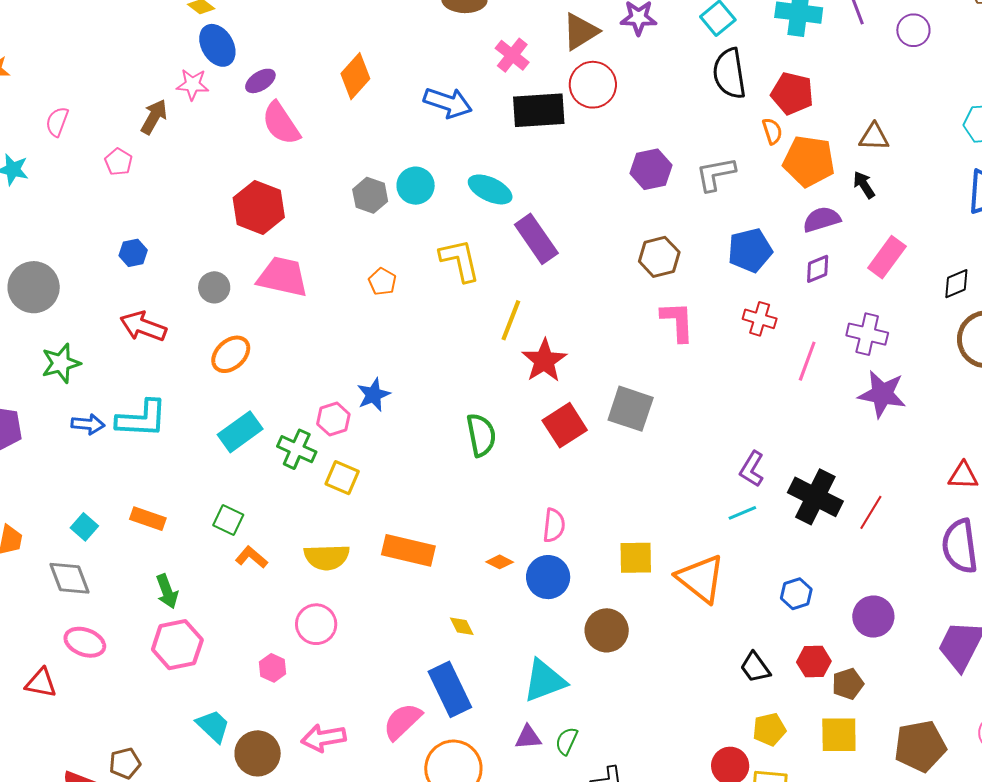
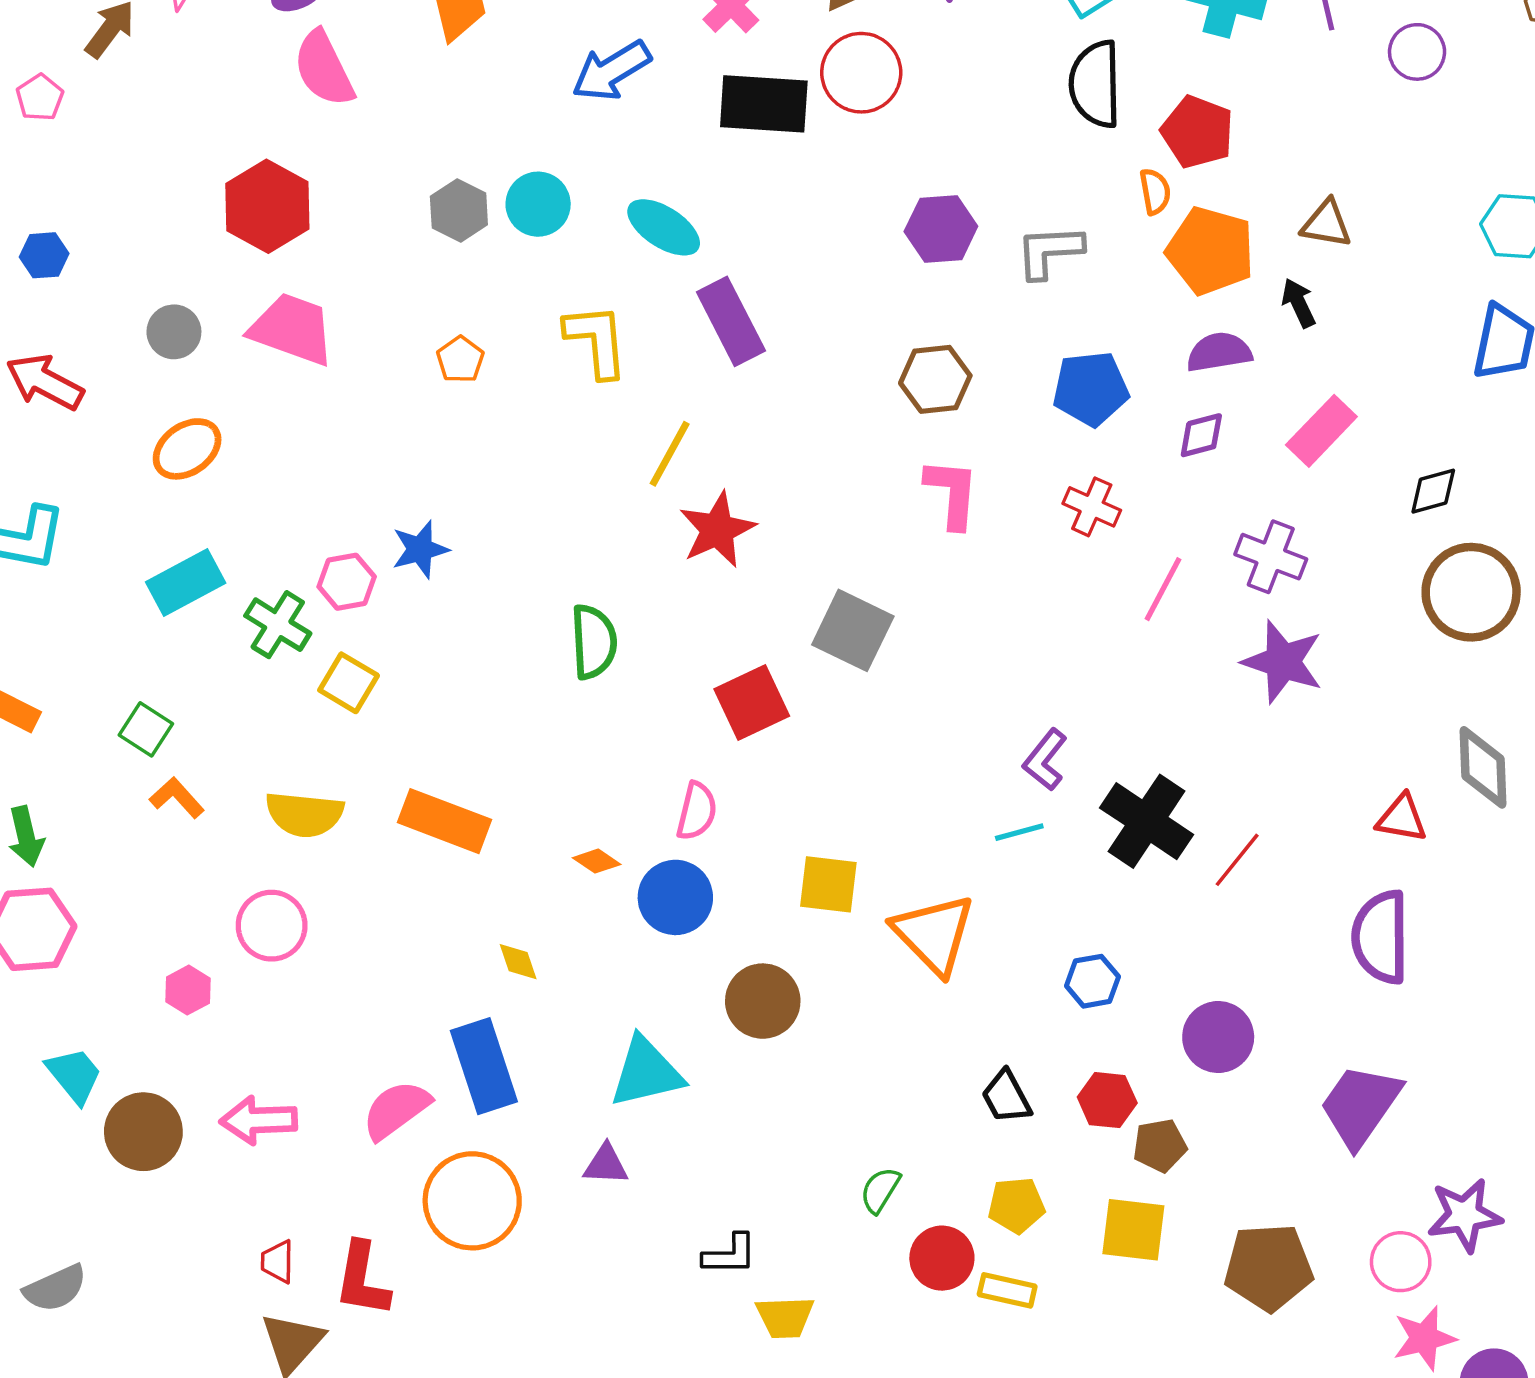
blue arrow: (448, 103) -> (611, 71), turned 123
red square: (565, 425) -> (752, 703), moved
green semicircle: (567, 741) -> (880, 1190), moved

